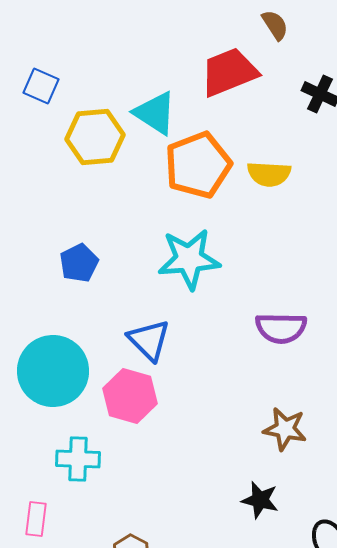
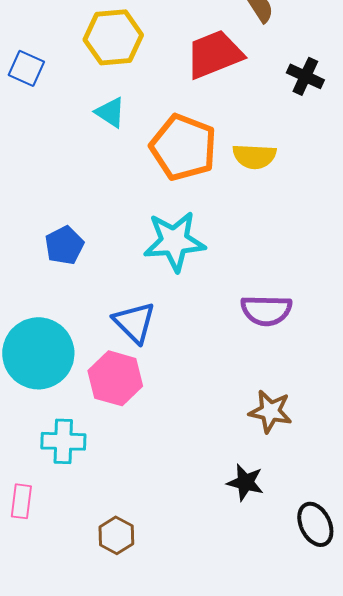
cyan triangle: (155, 113) -> (110, 112), moved, size x0.7
yellow hexagon: (95, 137) -> (113, 37), moved
orange pentagon: (198, 165) -> (183, 147), turned -30

